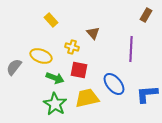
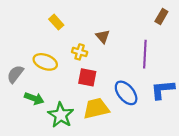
green arrow: (55, 78) -> (34, 98), moved
blue L-shape: (147, 94) -> (163, 90), moved

